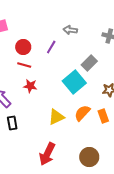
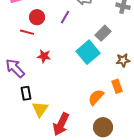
red line: (24, 65) -> (27, 32), moved
orange semicircle: (82, 113) -> (96, 97), moved
yellow triangle: (56, 117) -> (40, 109), moved, turned -30

